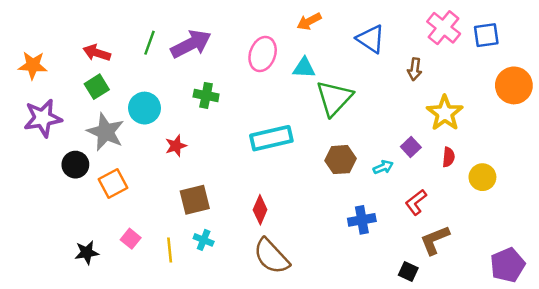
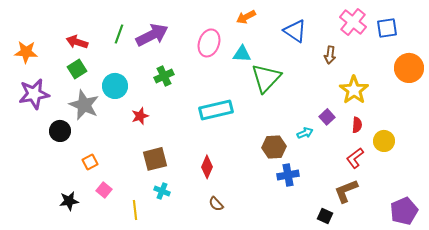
green cross: (206, 95) -> (164, 76), turned -36
brown hexagon: (340, 160) -> (274, 147), moved
orange square: (113, 183) -> (90, 162), moved, size x0.7
red L-shape: (416, 202) -> (355, 158), moved
yellow line: (170, 250) -> (135, 210), moved
brown semicircle: (271, 256) -> (216, 204), size x0.5

